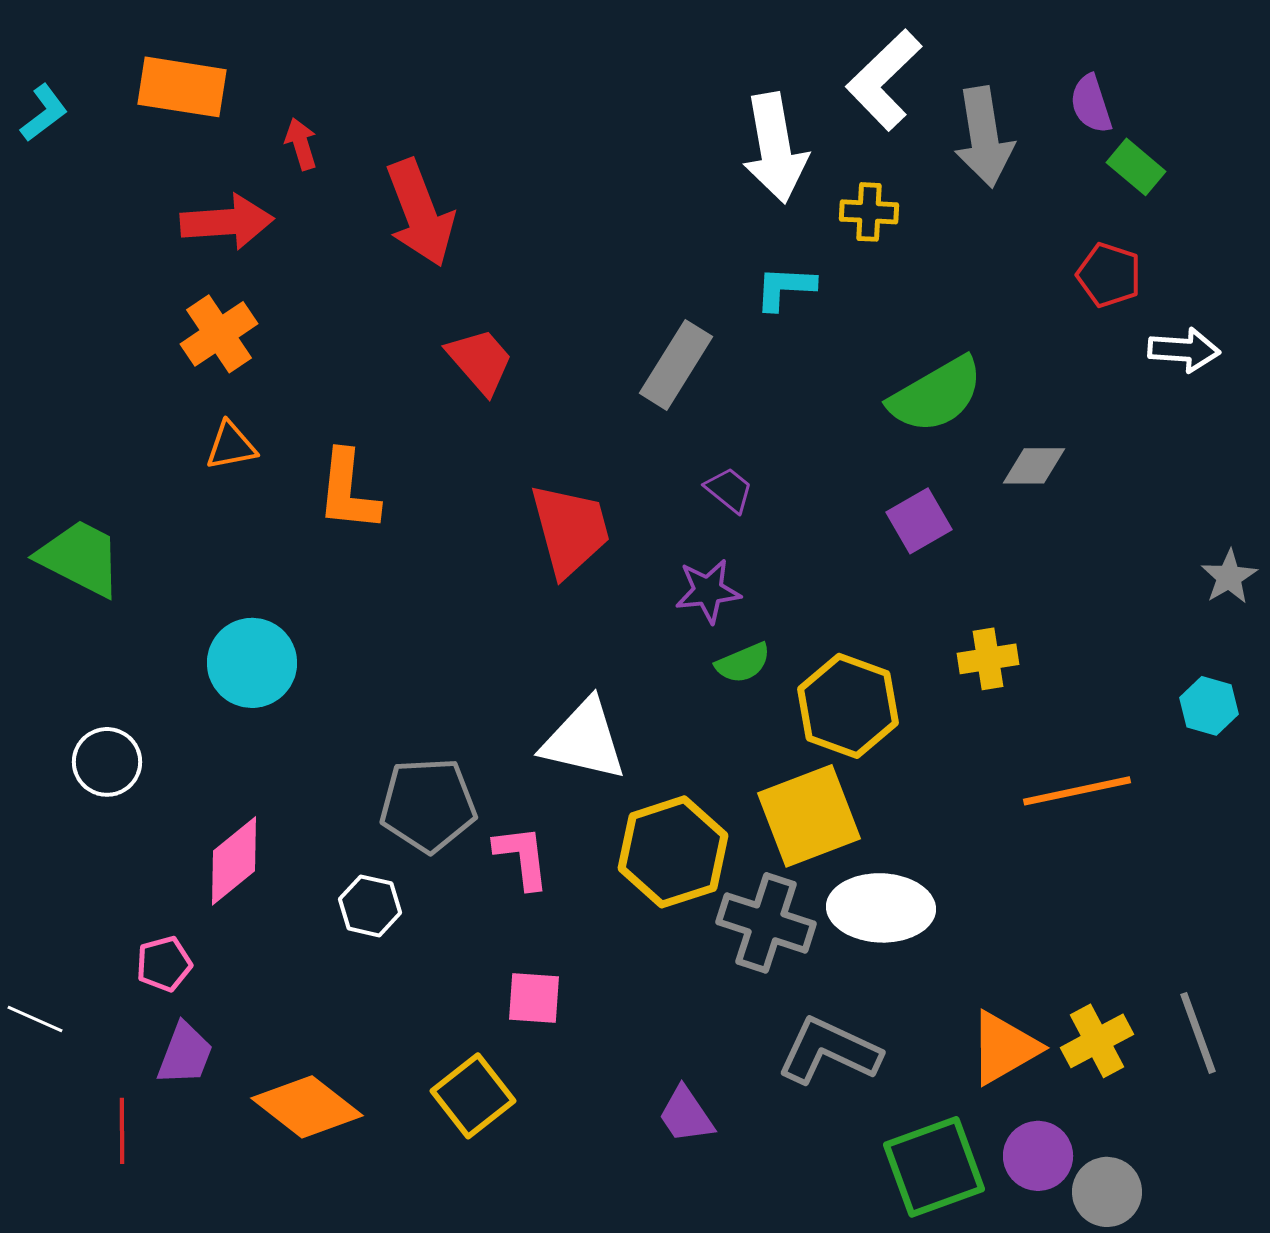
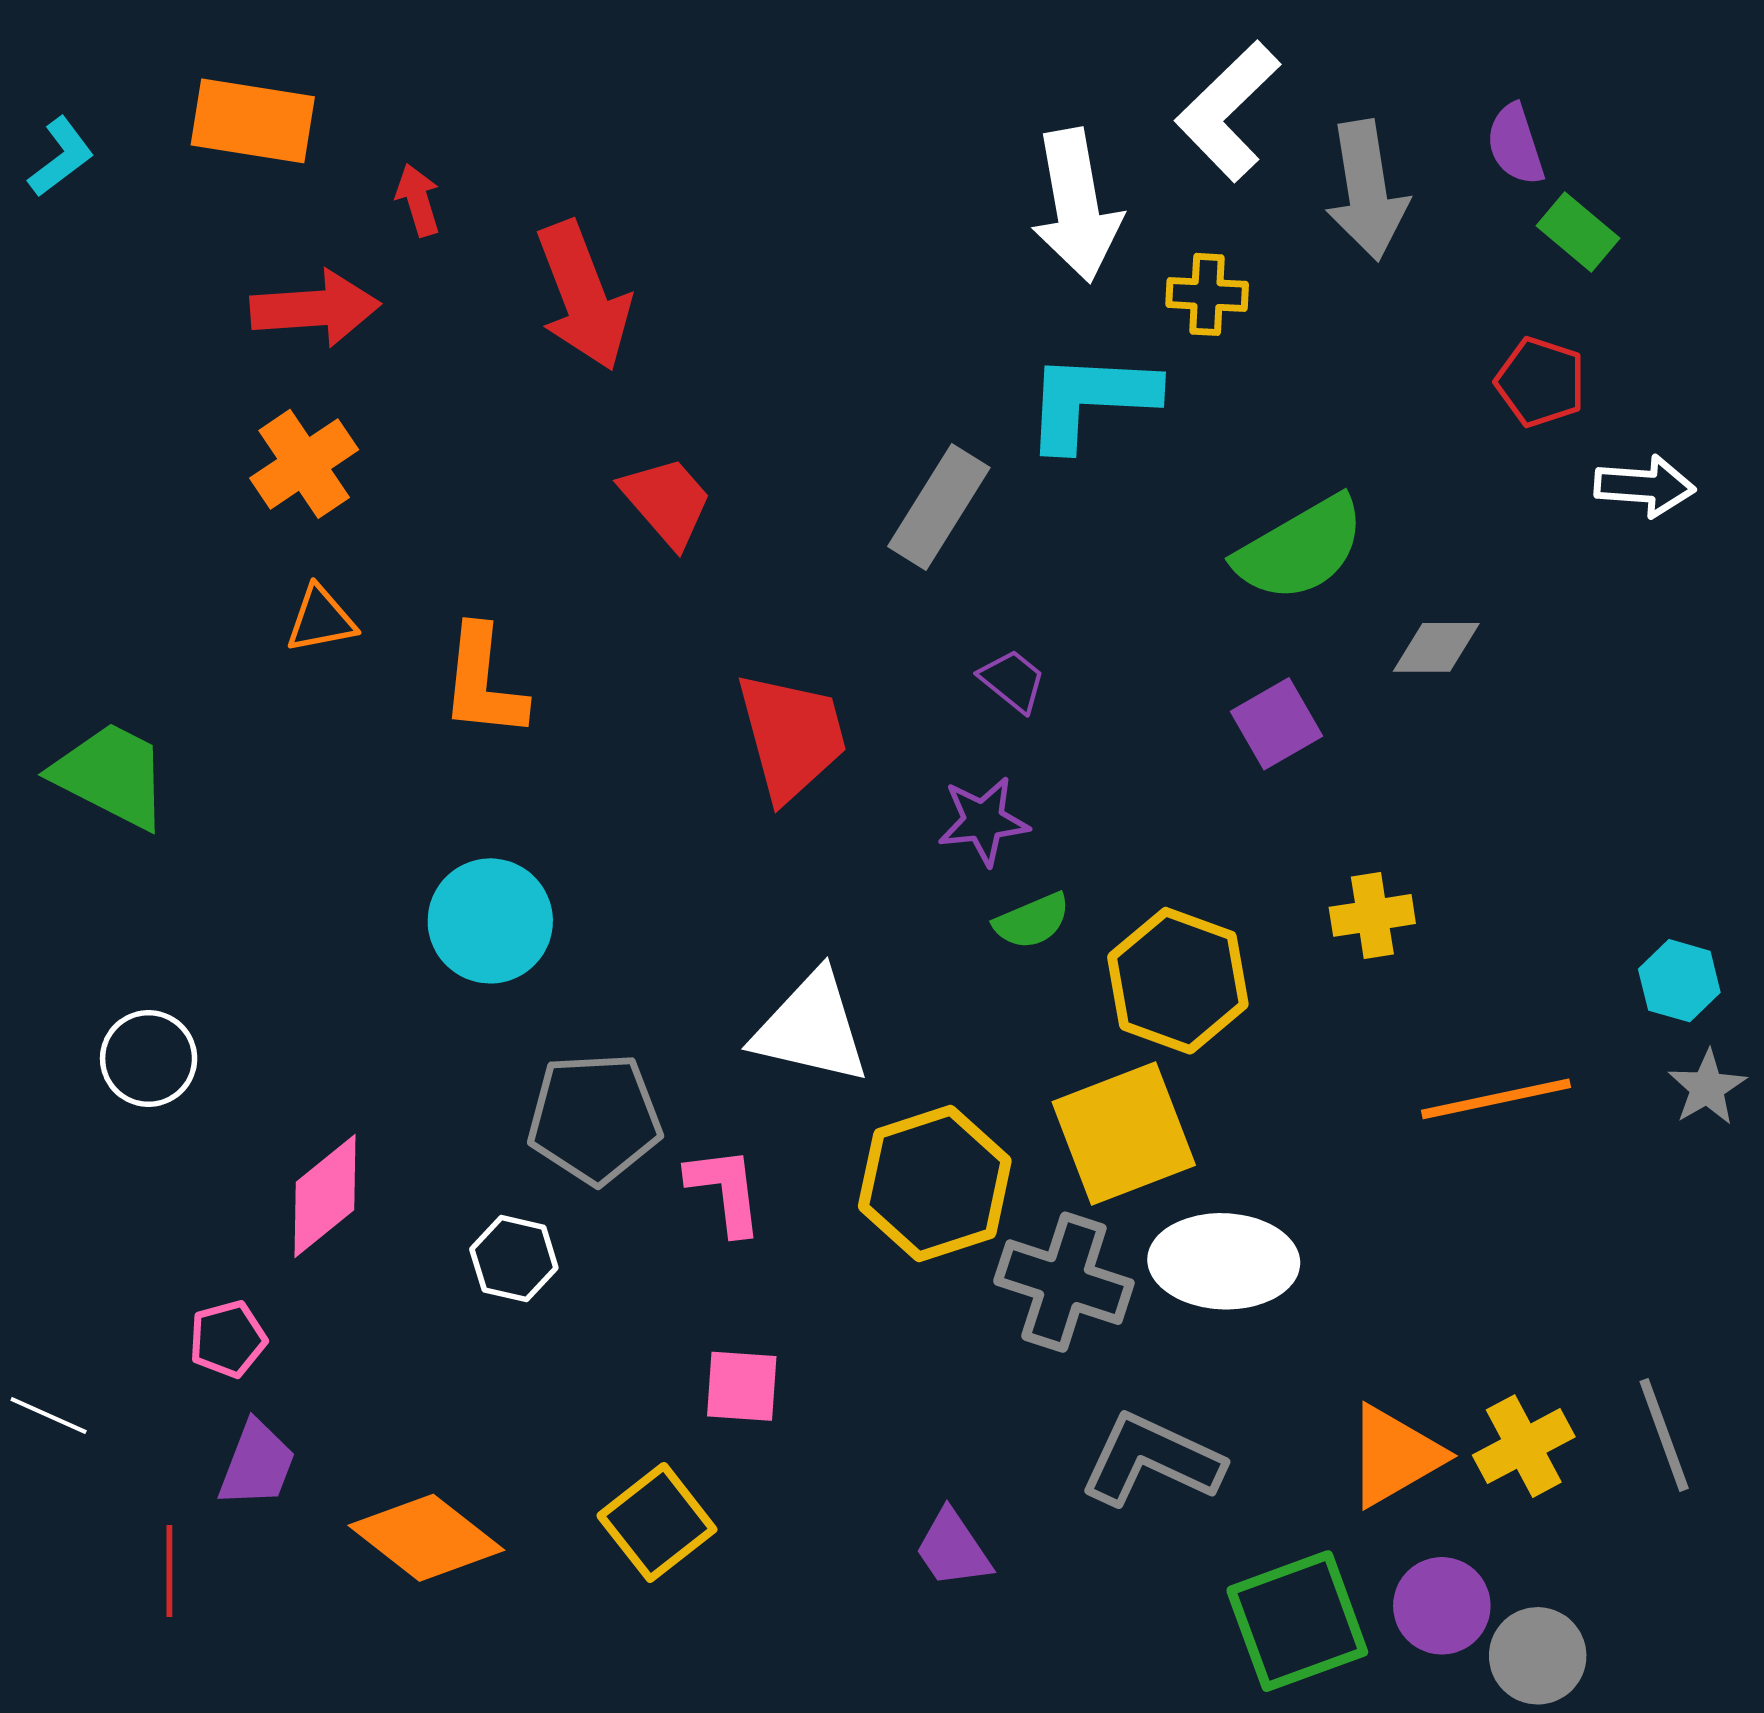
cyan L-shape: (785, 288) -> (1090, 400), size x1.6
gray star: (1229, 577) -> (1707, 1088), moved
cyan circle: (252, 663) -> (490, 921), moved

